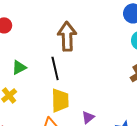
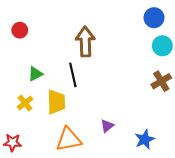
yellow trapezoid: (60, 100) -> (56, 102), moved

